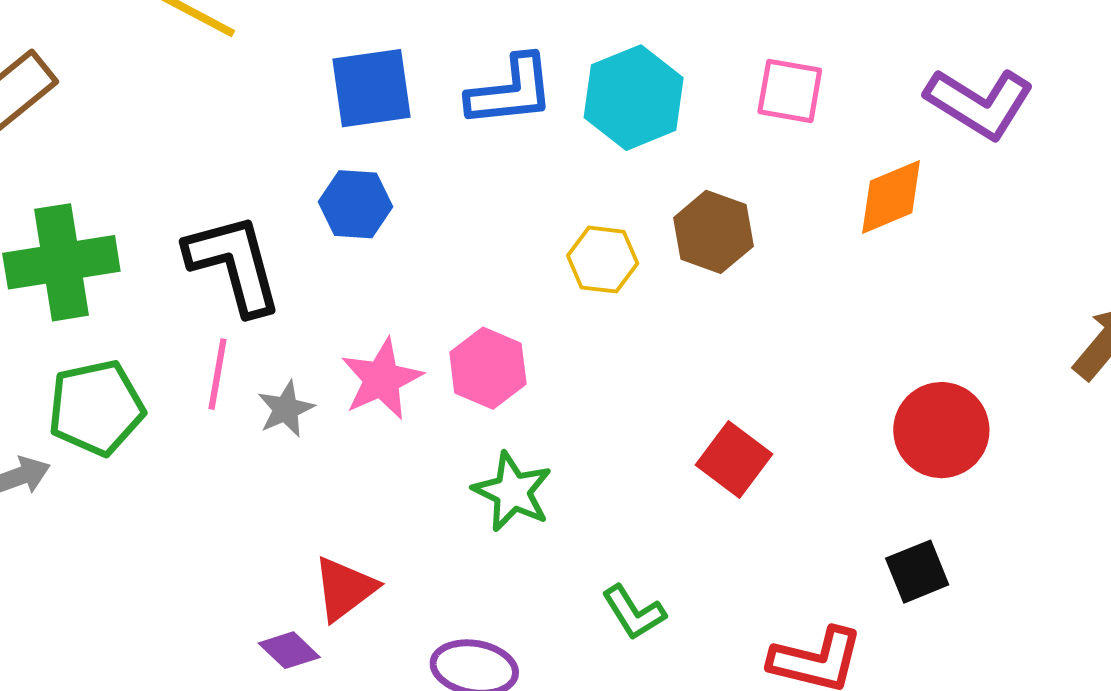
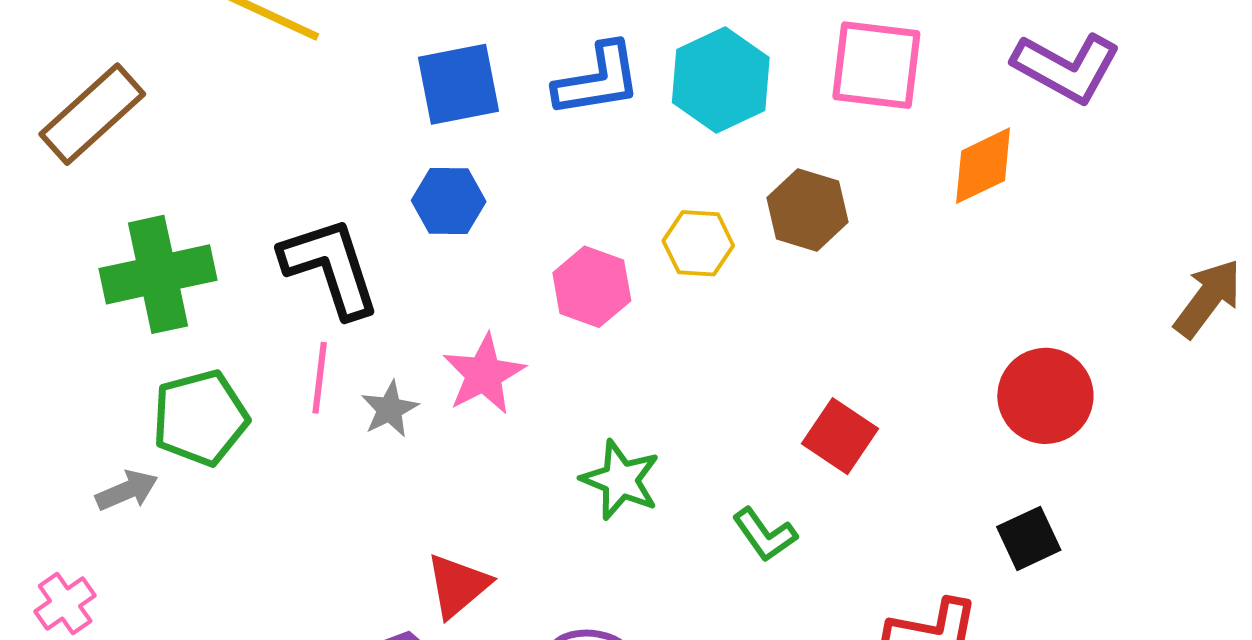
pink square: (790, 91) -> (876, 65), size x1.4
pink hexagon: (488, 368) -> (592, 287), moved
green L-shape: (634, 612) -> (765, 535), moved

